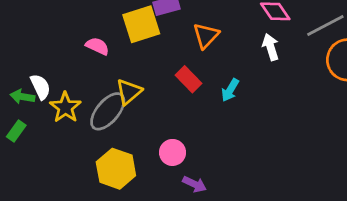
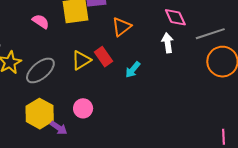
yellow triangle: (129, 92) -> (81, 60), moved
purple arrow: (195, 184) -> (59, 128), moved

